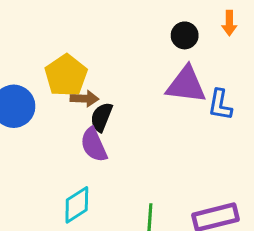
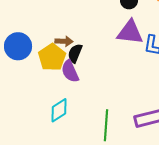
yellow pentagon: (66, 75) -> (52, 57), moved

